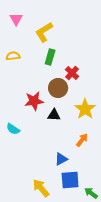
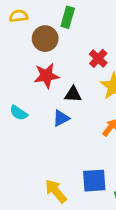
red cross: (72, 73) -> (98, 58), moved
brown circle: (58, 88) -> (45, 39), moved
blue triangle: (61, 159) -> (61, 118), moved

